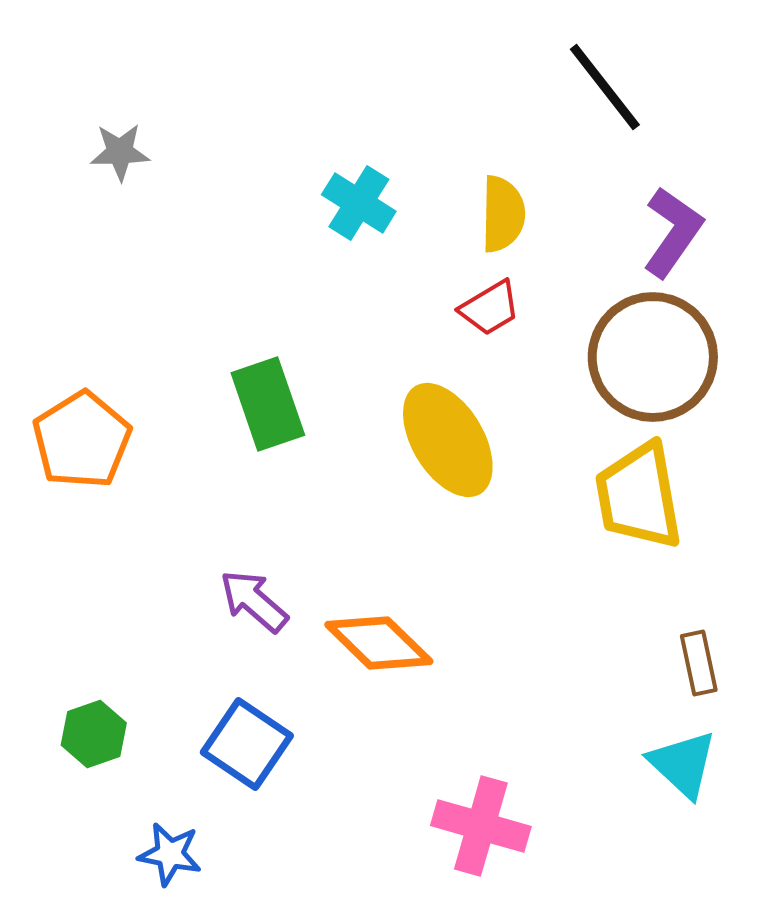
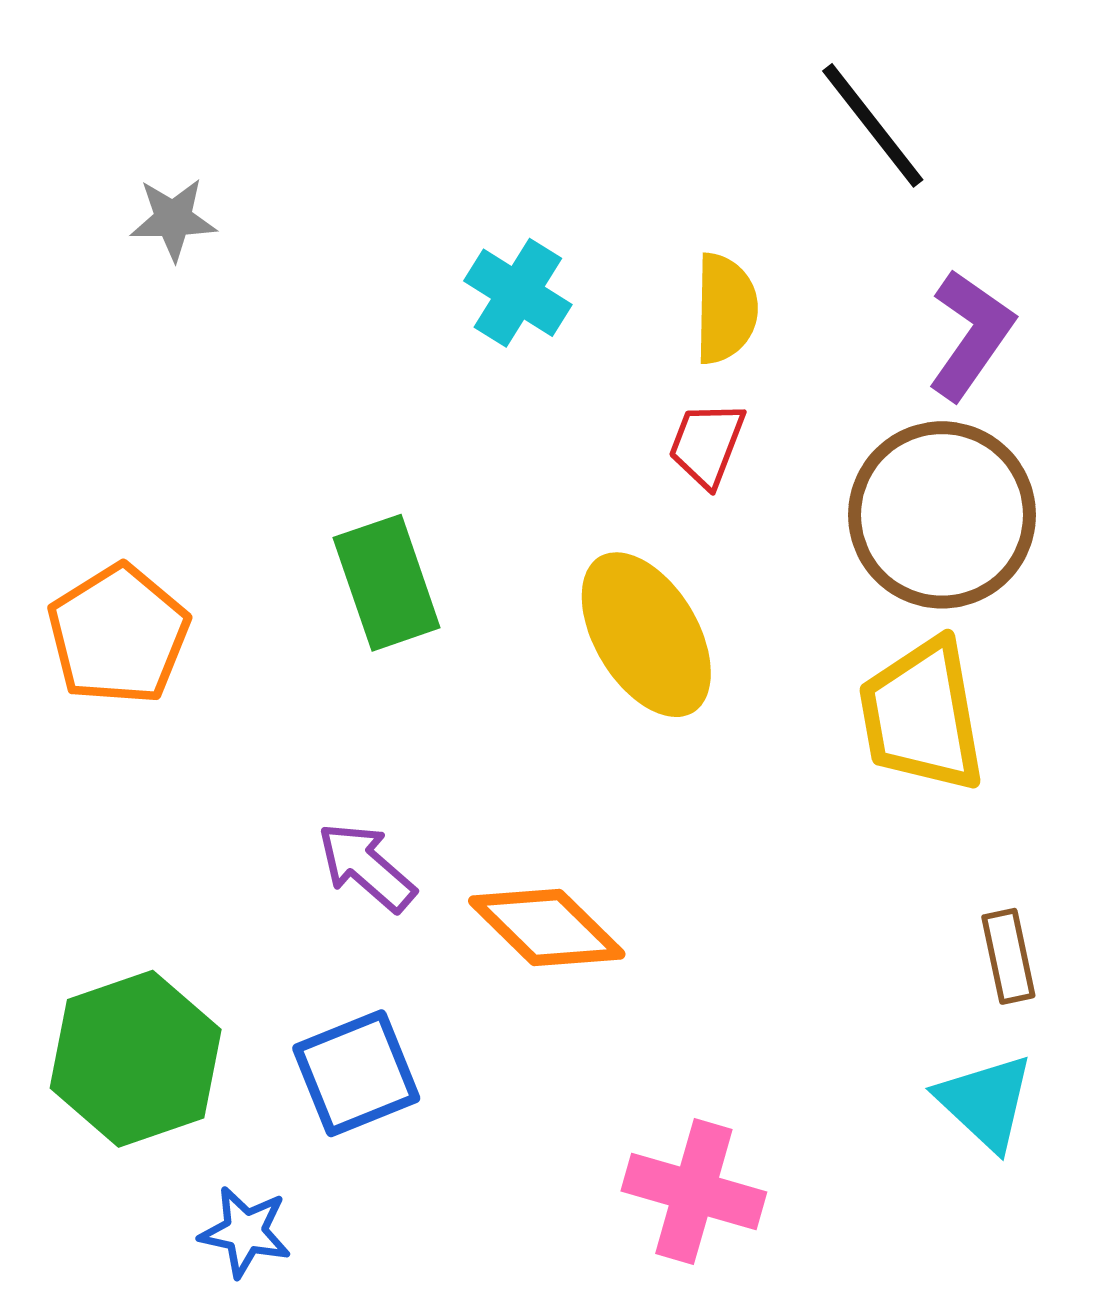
red trapezoid: (490, 308) -> (707, 444), turned 142
green hexagon: (94, 734) -> (136, 1059), size x1.8
blue square: (247, 744) -> (356, 1073), turned 34

